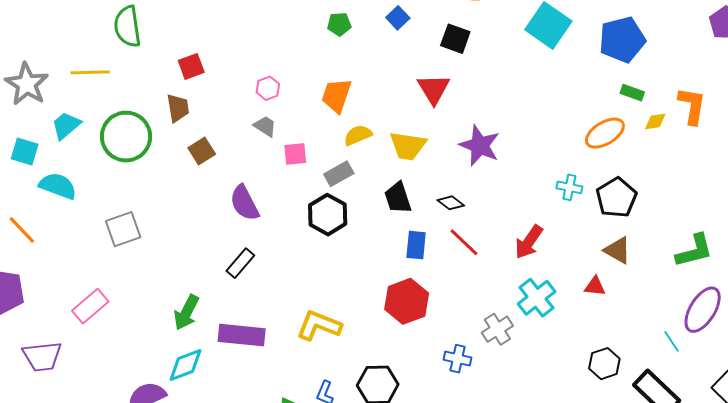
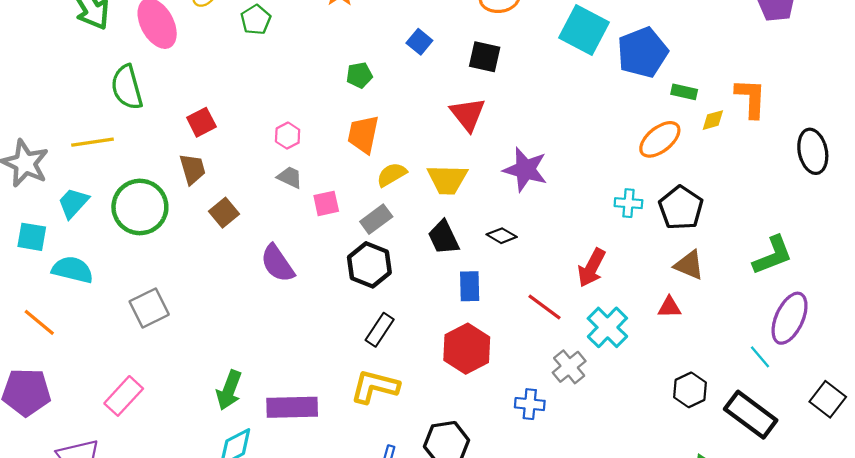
green pentagon: (339, 24) -> (359, 75), moved
blue pentagon: (622, 40) -> (643, 52), moved
red line: (464, 242) -> (545, 307), moved
black rectangle: (240, 263) -> (380, 330), moved

